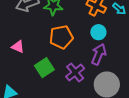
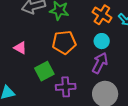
purple cross: (75, 72) -> (66, 87), moved, turned 30

